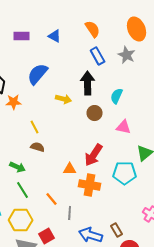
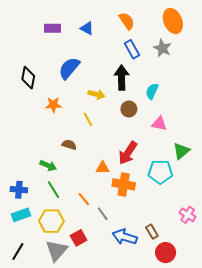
orange star: (14, 102) -> (53, 105), moved
yellow line: (35, 127) -> (88, 119), moved
gray line: (70, 213) -> (103, 214), turned -40

